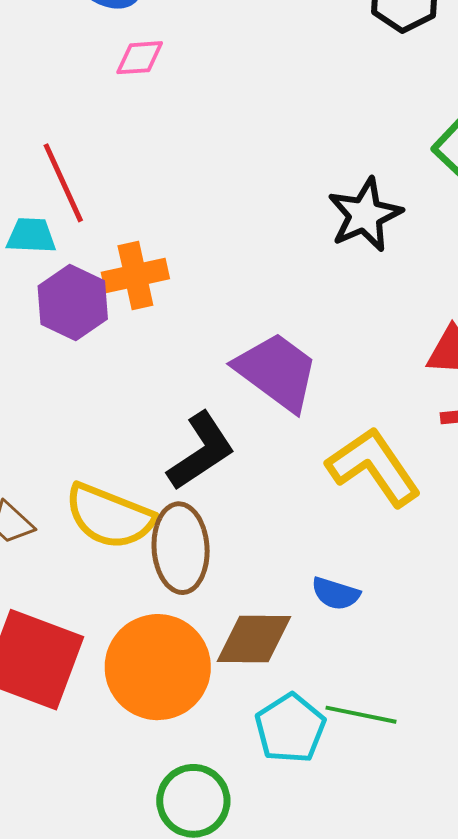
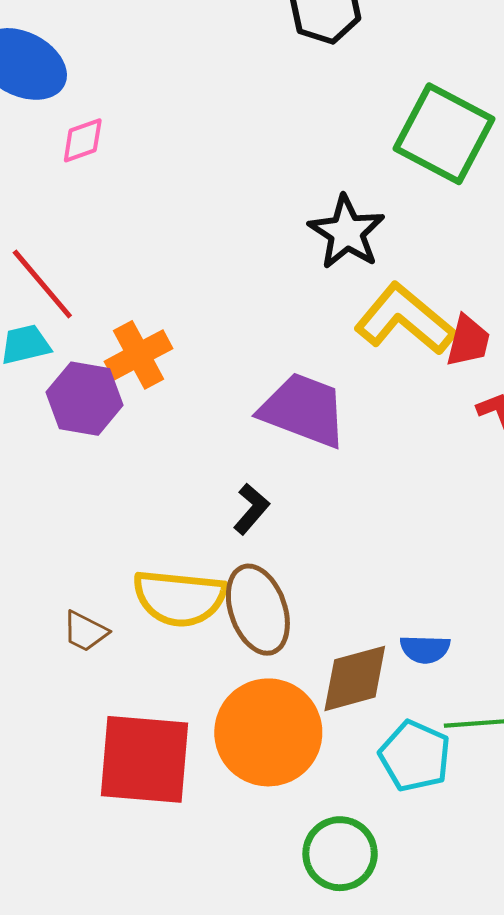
black L-shape: (201, 451) -> (251, 509), size x0.6
yellow L-shape: (374, 467) -> (405, 319), moved
blue semicircle: (336, 594) -> (425, 649), moved

